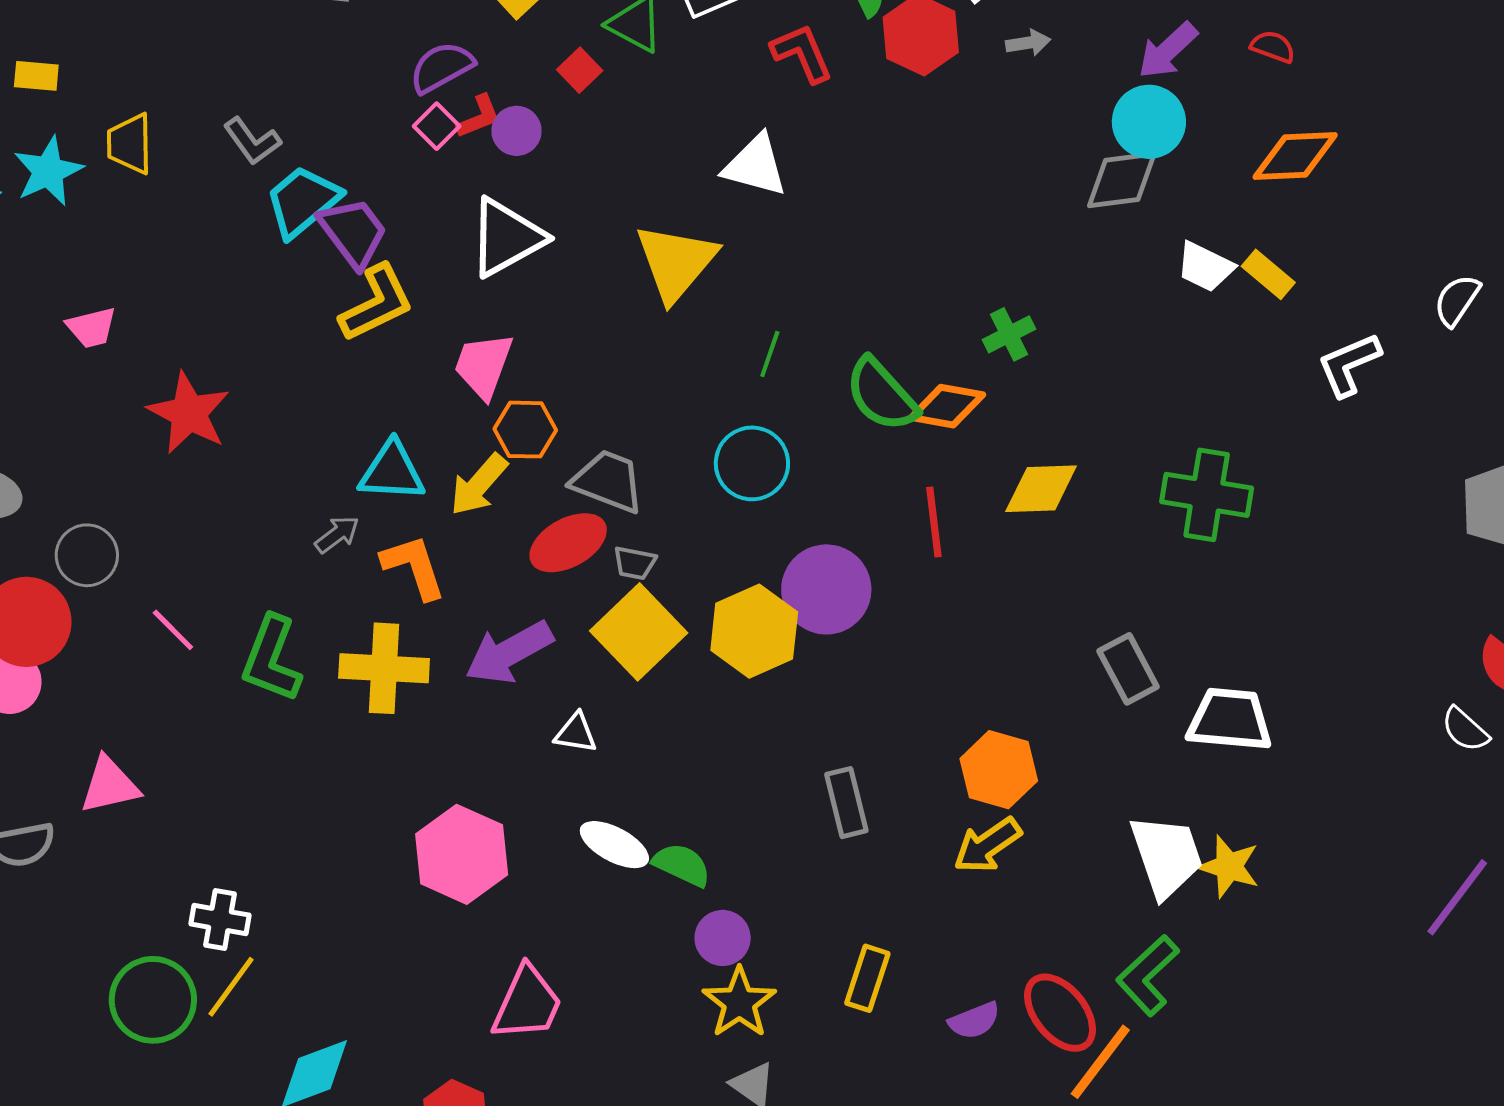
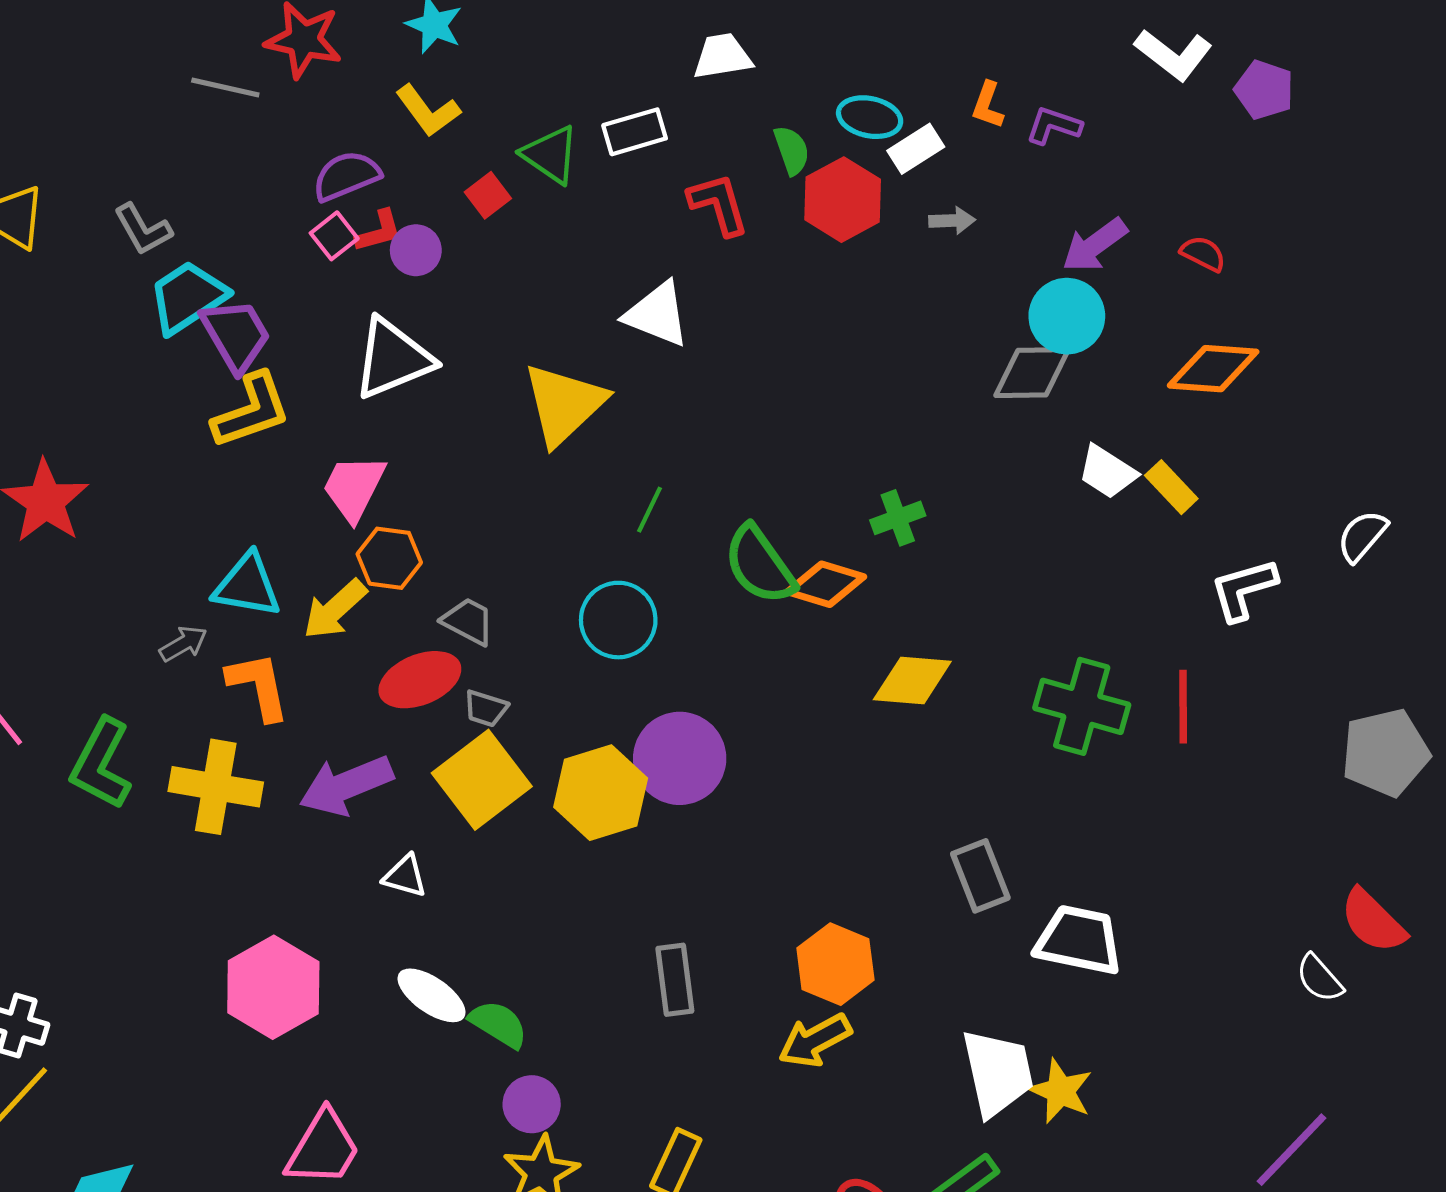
gray trapezoid: (608, 481) -> (468, 621), size x0.7
red line: (934, 522) -> (1183, 707), moved

